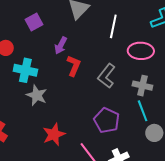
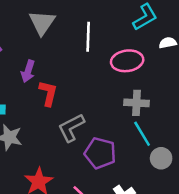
gray L-shape: (107, 76) -> (71, 128), moved, turned 35

